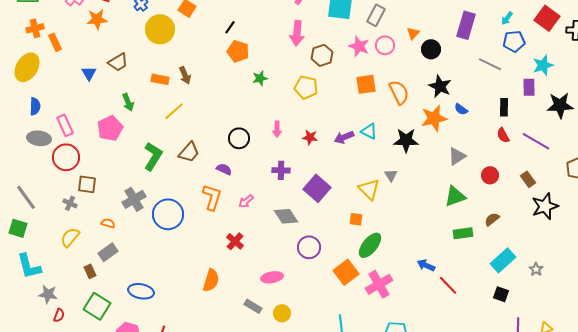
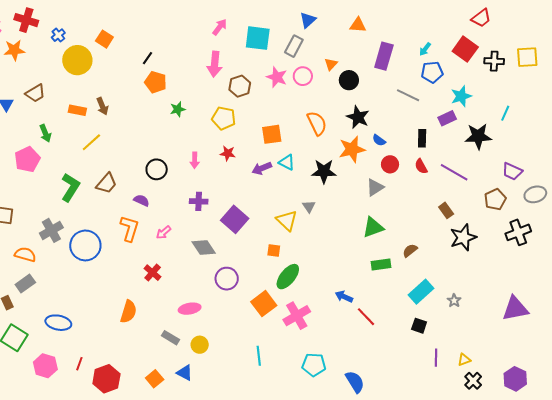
orange square: (366, 84) -> (272, 134), moved
purple rectangle: (529, 87) -> (447, 118), turned 66
red star: (310, 137) -> (228, 153), moved
red circle: (490, 175) -> (390, 164), moved
orange semicircle: (108, 223) -> (25, 255), size x1.5

